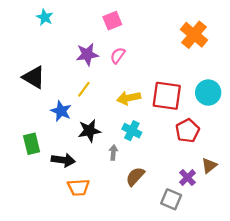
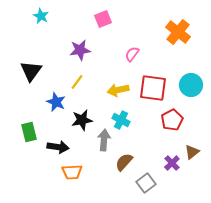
pink semicircle: (118, 55) -> (132, 54), moved
black triangle: (34, 77) -> (31, 71), turned 35
gray arrow: (113, 152) -> (104, 140), size x1.5
gray square: (171, 199) -> (146, 183), moved, turned 30

